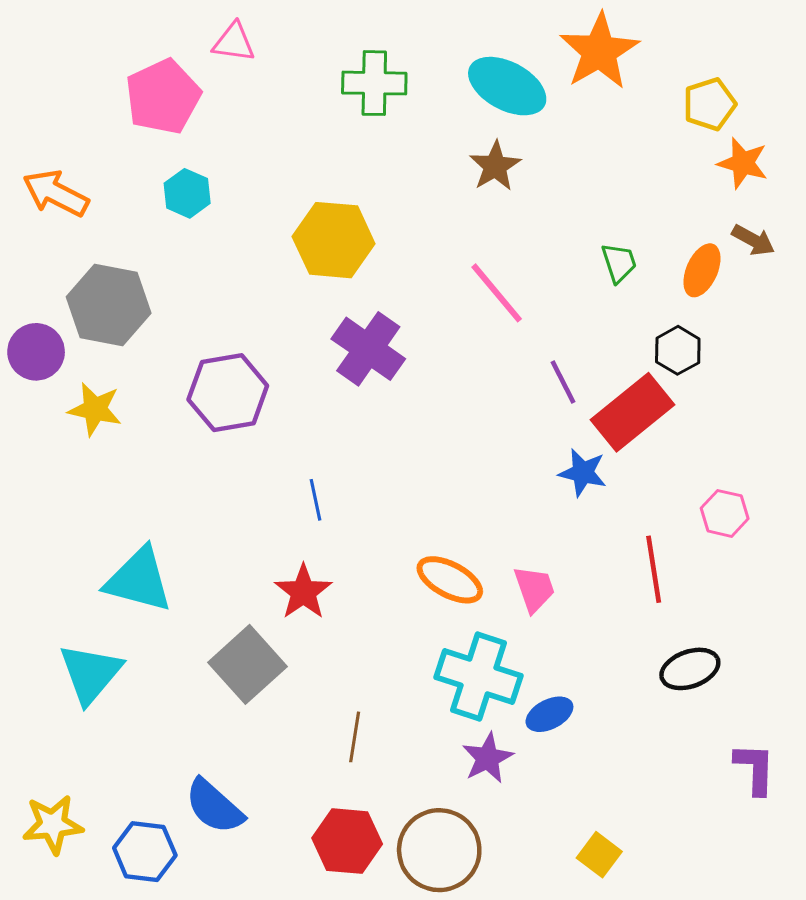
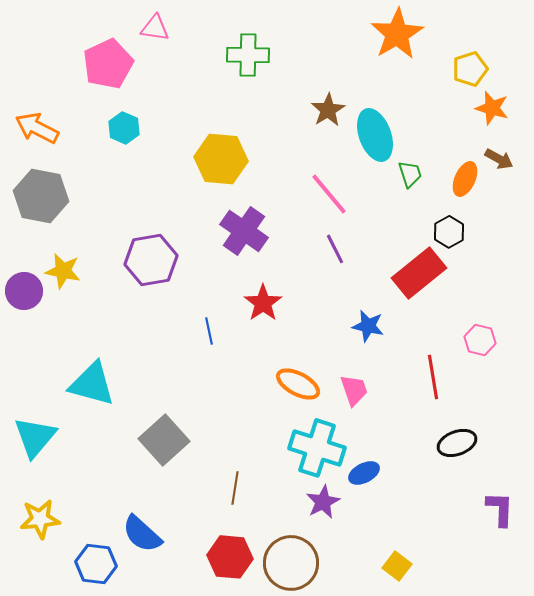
cyan ellipse: (507, 86) -> (375, 135), moved, turned 42
gray hexagon: (109, 305) -> (41, 196), moved
purple circle: (36, 352) -> (24, 291), moved
purple line: (563, 382) -> (335, 249), moved
blue star: (583, 473) -> (368, 326), moved
red star: (303, 592) -> (263, 303), moved
cyan triangle: (90, 673) -> (35, 437), moved
yellow star: (53, 824) -> (40, 519), moved

